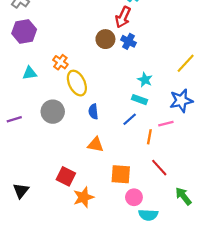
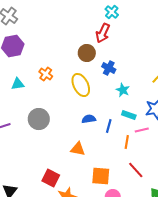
blue cross: (128, 41) -> (109, 68), moved
yellow ellipse: (77, 83) -> (81, 85), moved
cyan rectangle: (139, 100) -> (129, 115), moved
blue semicircle: (93, 112) -> (89, 119), moved, turned 88
blue line: (130, 119) -> (109, 126), turned -32

